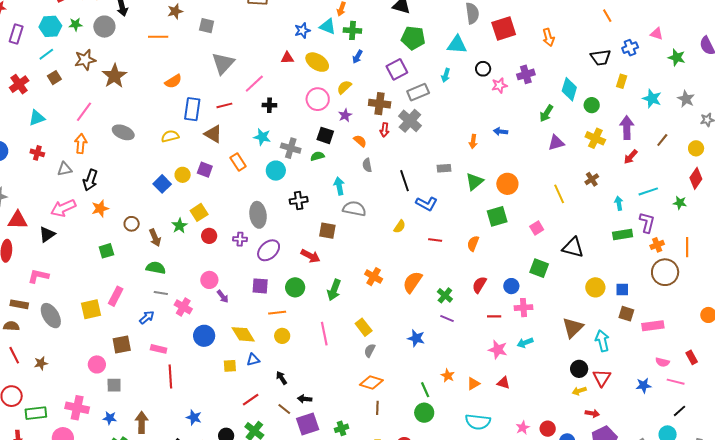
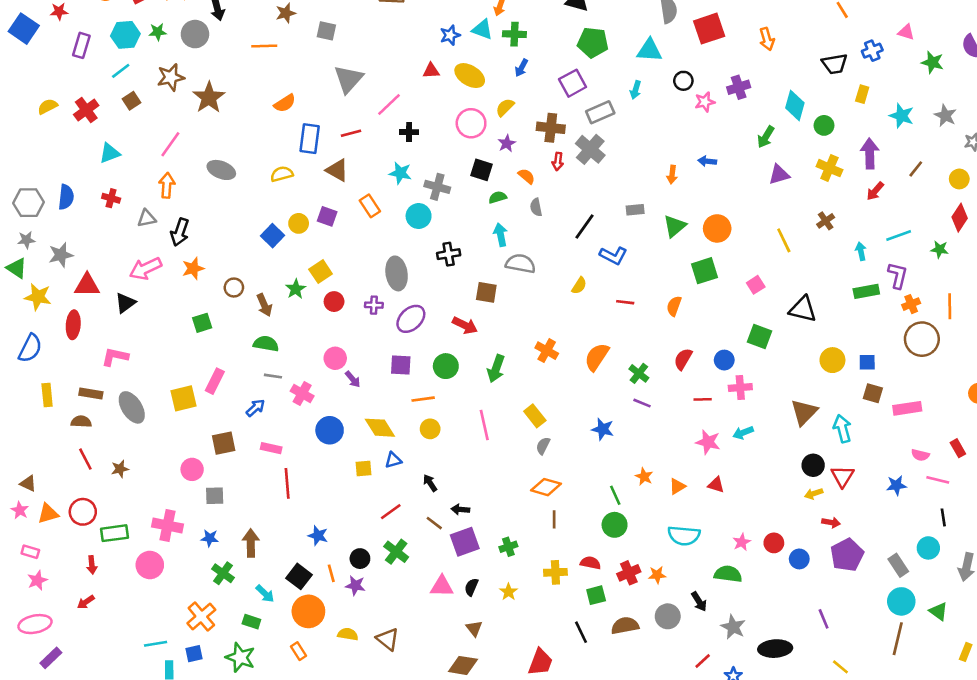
green semicircle: (317, 156) -> (498, 197), moved
black line: (404, 181) -> (584, 227), turned 55
black line: (679, 411) -> (943, 517), turned -56

